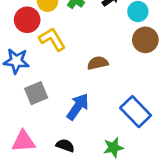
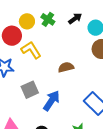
gray square: (36, 93) -> (30, 90), moved

